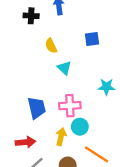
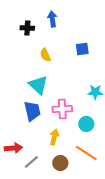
cyan triangle: (64, 68) -> (38, 85), moved, size x1.5
cyan circle: (80, 127) -> (86, 124), moved
red arrow: (26, 142) -> (13, 148), moved

